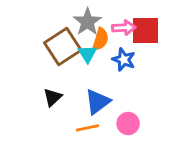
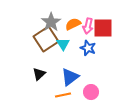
gray star: (87, 22) -> (51, 22), moved
pink arrow: (124, 28) -> (88, 26), turned 105
orange semicircle: (100, 39) -> (73, 24), moved, turned -133

